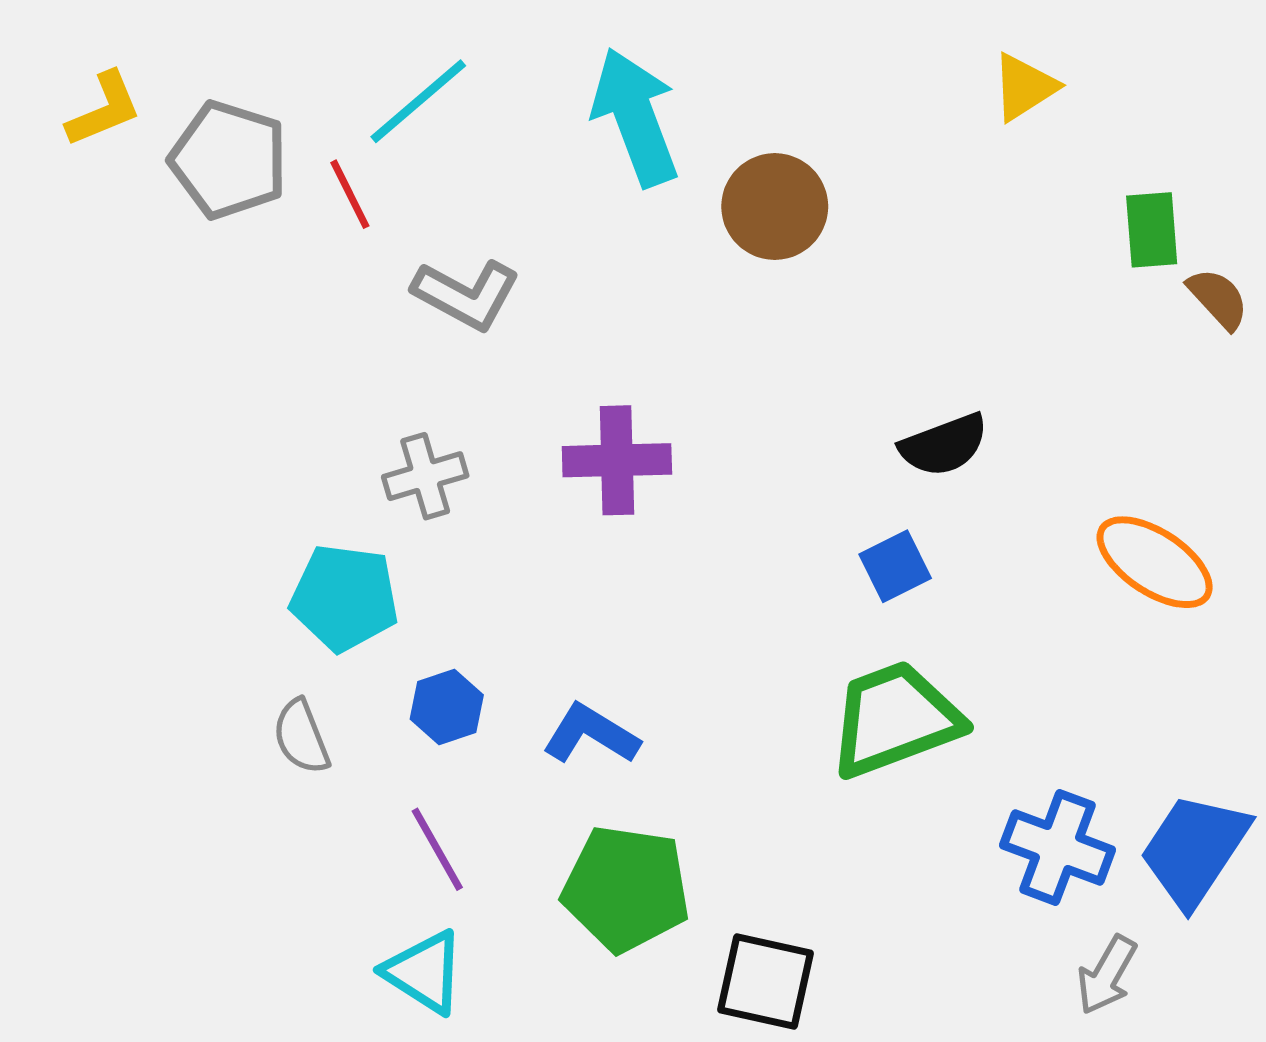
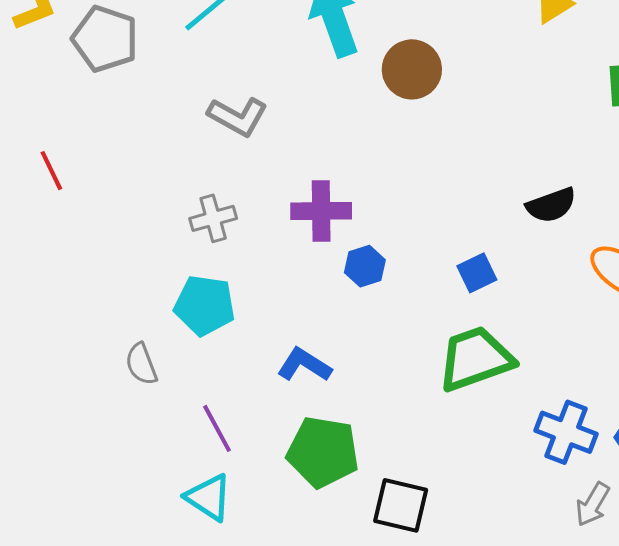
red line: (350, 194) -> (51, 171), moved
black semicircle: (944, 445) -> (551, 205), moved
cyan pentagon: (344, 598) -> (205, 305), moved
blue hexagon: (447, 707) -> (365, 266), moved

